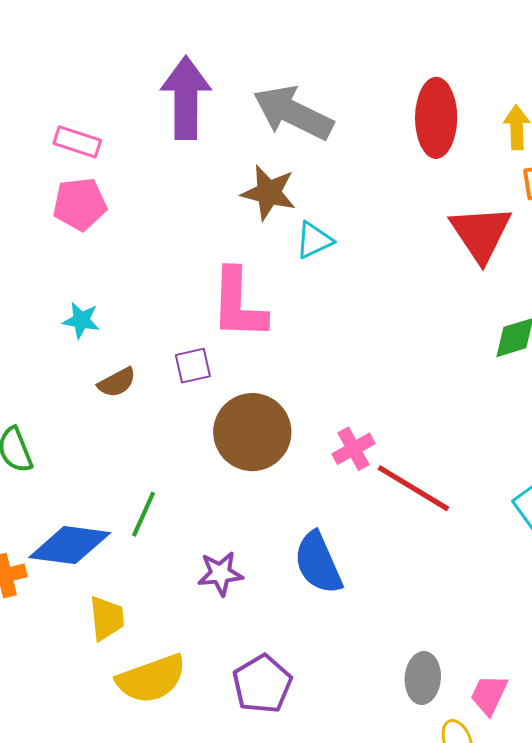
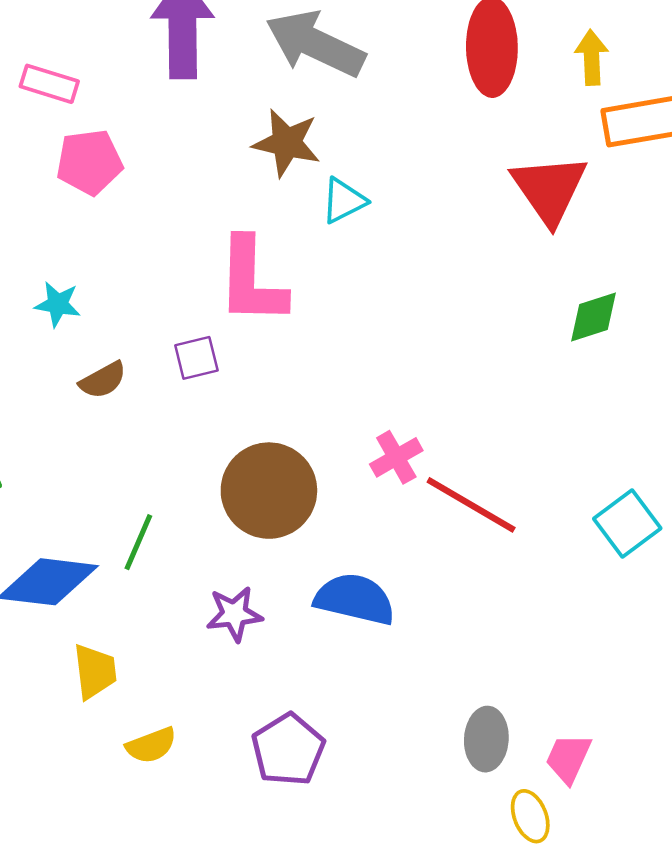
pink pentagon: (80, 204) -> (89, 162), moved
brown circle: (252, 432) -> (269, 491), moved
blue semicircle: (318, 563) -> (355, 599), turned 128
yellow semicircle: (151, 679) -> (151, 745), size x0.6

